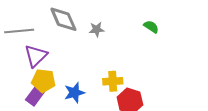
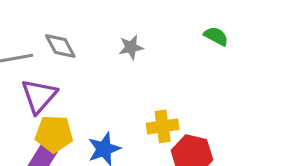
gray diamond: (63, 19) -> (60, 46), moved, size x0.7

